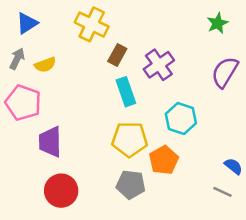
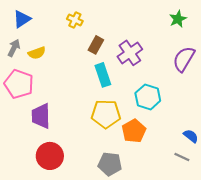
yellow cross: (92, 24) -> (75, 20), size x0.6
gray pentagon: (131, 185) -> (110, 164), moved

